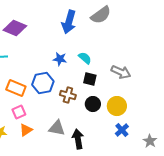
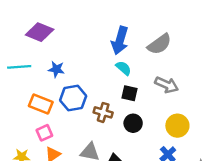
gray semicircle: (101, 15) -> (159, 44), moved
blue arrow: (69, 22) -> (120, 41), moved
blue star: (60, 59) -> (56, 69), moved
yellow circle: (117, 106) -> (177, 126), moved

